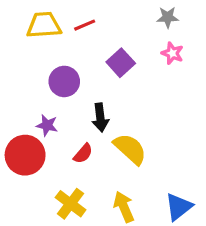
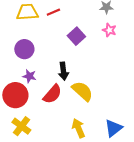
purple circle: (64, 81) -> (24, 49), moved
red semicircle: (83, 154) -> (52, 94), size x1.5
yellow cross: (71, 204) -> (21, 126), moved

